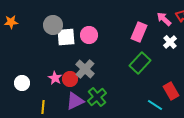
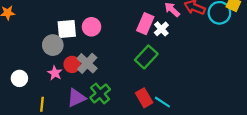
gray circle: (53, 25) -> (53, 45), moved
white cross: (170, 42) -> (161, 29), moved
red circle: (70, 79) -> (72, 64), moved
red rectangle: (171, 91) -> (144, 98), moved

